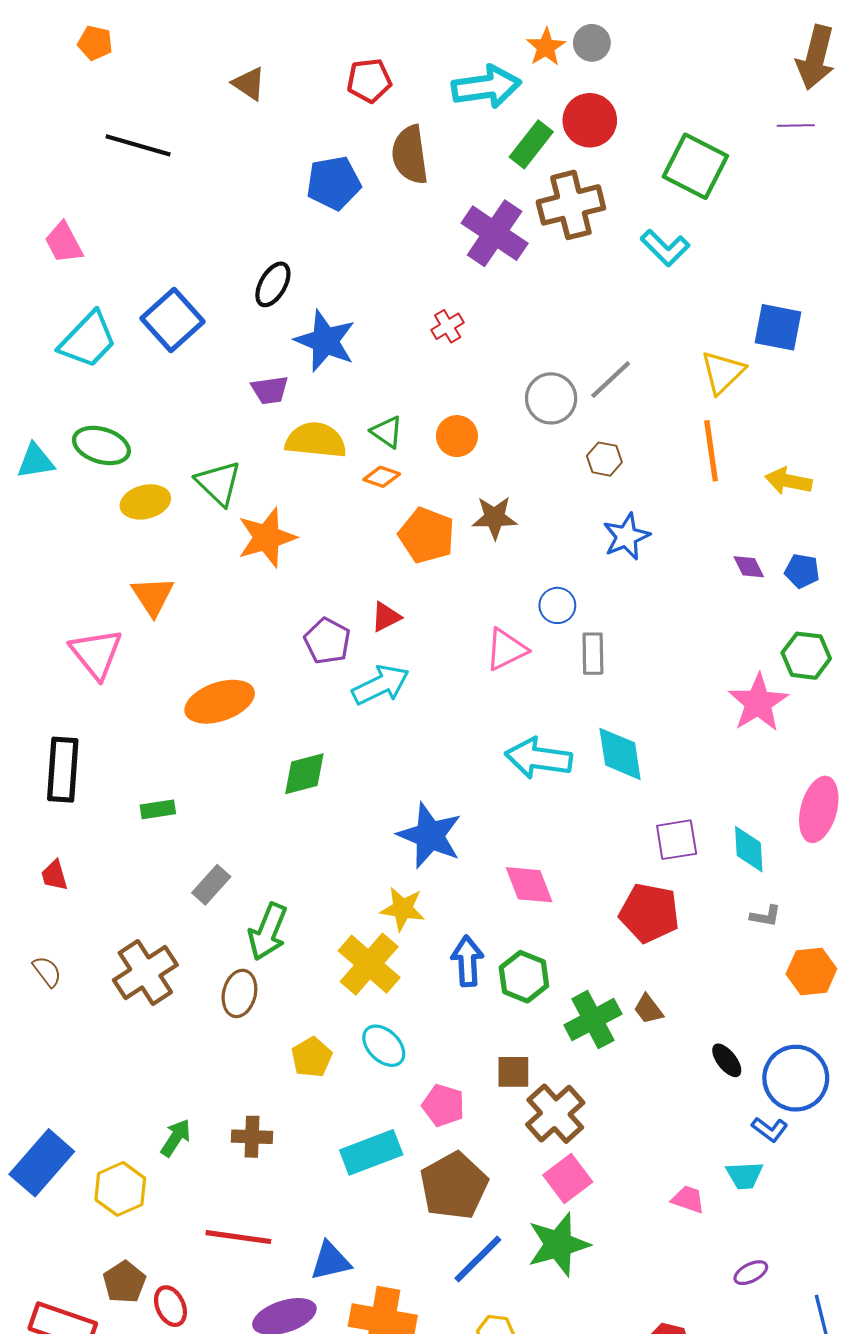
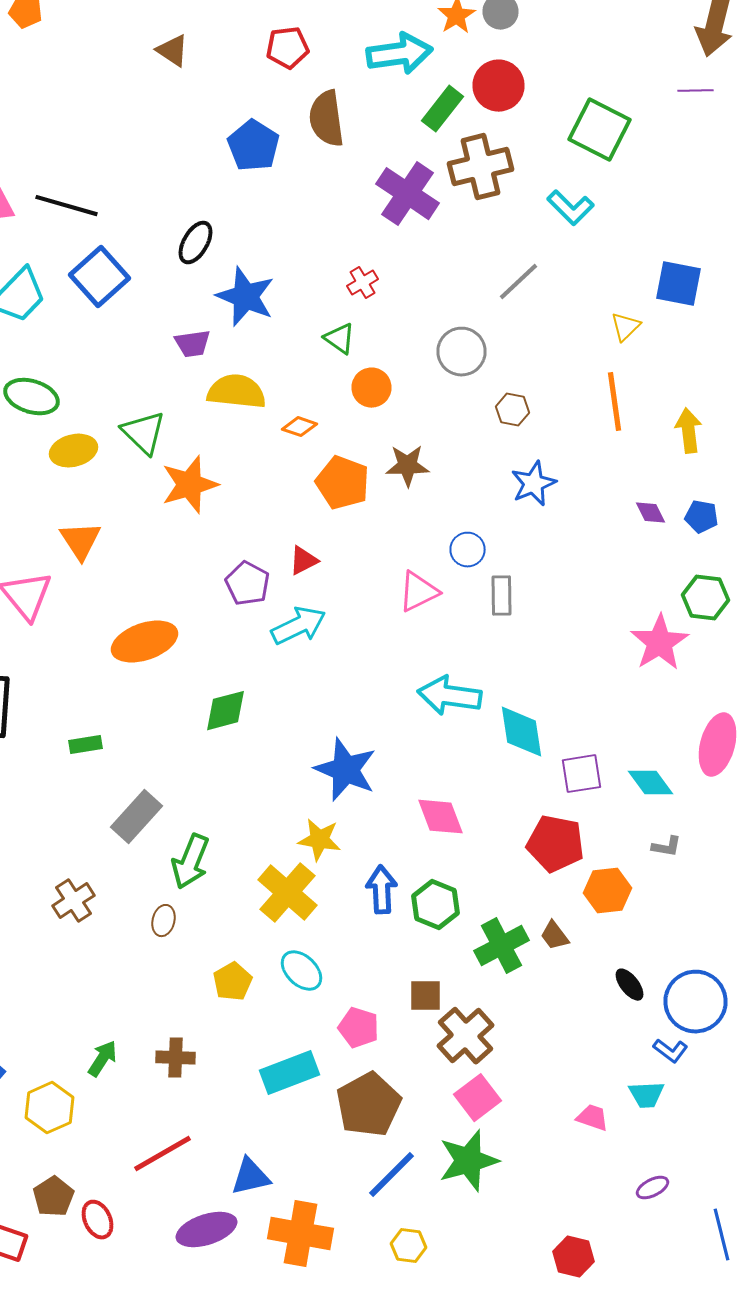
black line: (138, 145) -> (66, 206), moved
blue pentagon: (334, 183) -> (254, 146), turned -30
yellow triangle: (723, 372) -> (626, 327), size x0.7
gray line: (611, 380) -> (518, 282), moved
green triangle: (387, 432) -> (340, 339), moved
yellow arrow: (788, 481) -> (688, 431), turned 72
cyan diamond: (620, 754) -> (522, 732), moved
cyan diamond: (749, 849) -> (650, 783), turned -33
gray rectangle: (211, 885) -> (136, 817), size x1.4
orange hexagon: (811, 971) -> (608, 891), moved
brown cross: (145, 973) -> (74, 901), size x0.7
brown ellipse: (239, 993) -> (164, 921), size x0.7
red line: (238, 1237) -> (162, 1154), turned -38

